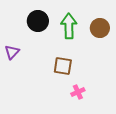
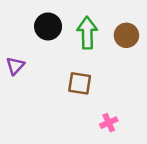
pink cross: (78, 92) -> (109, 123), moved

